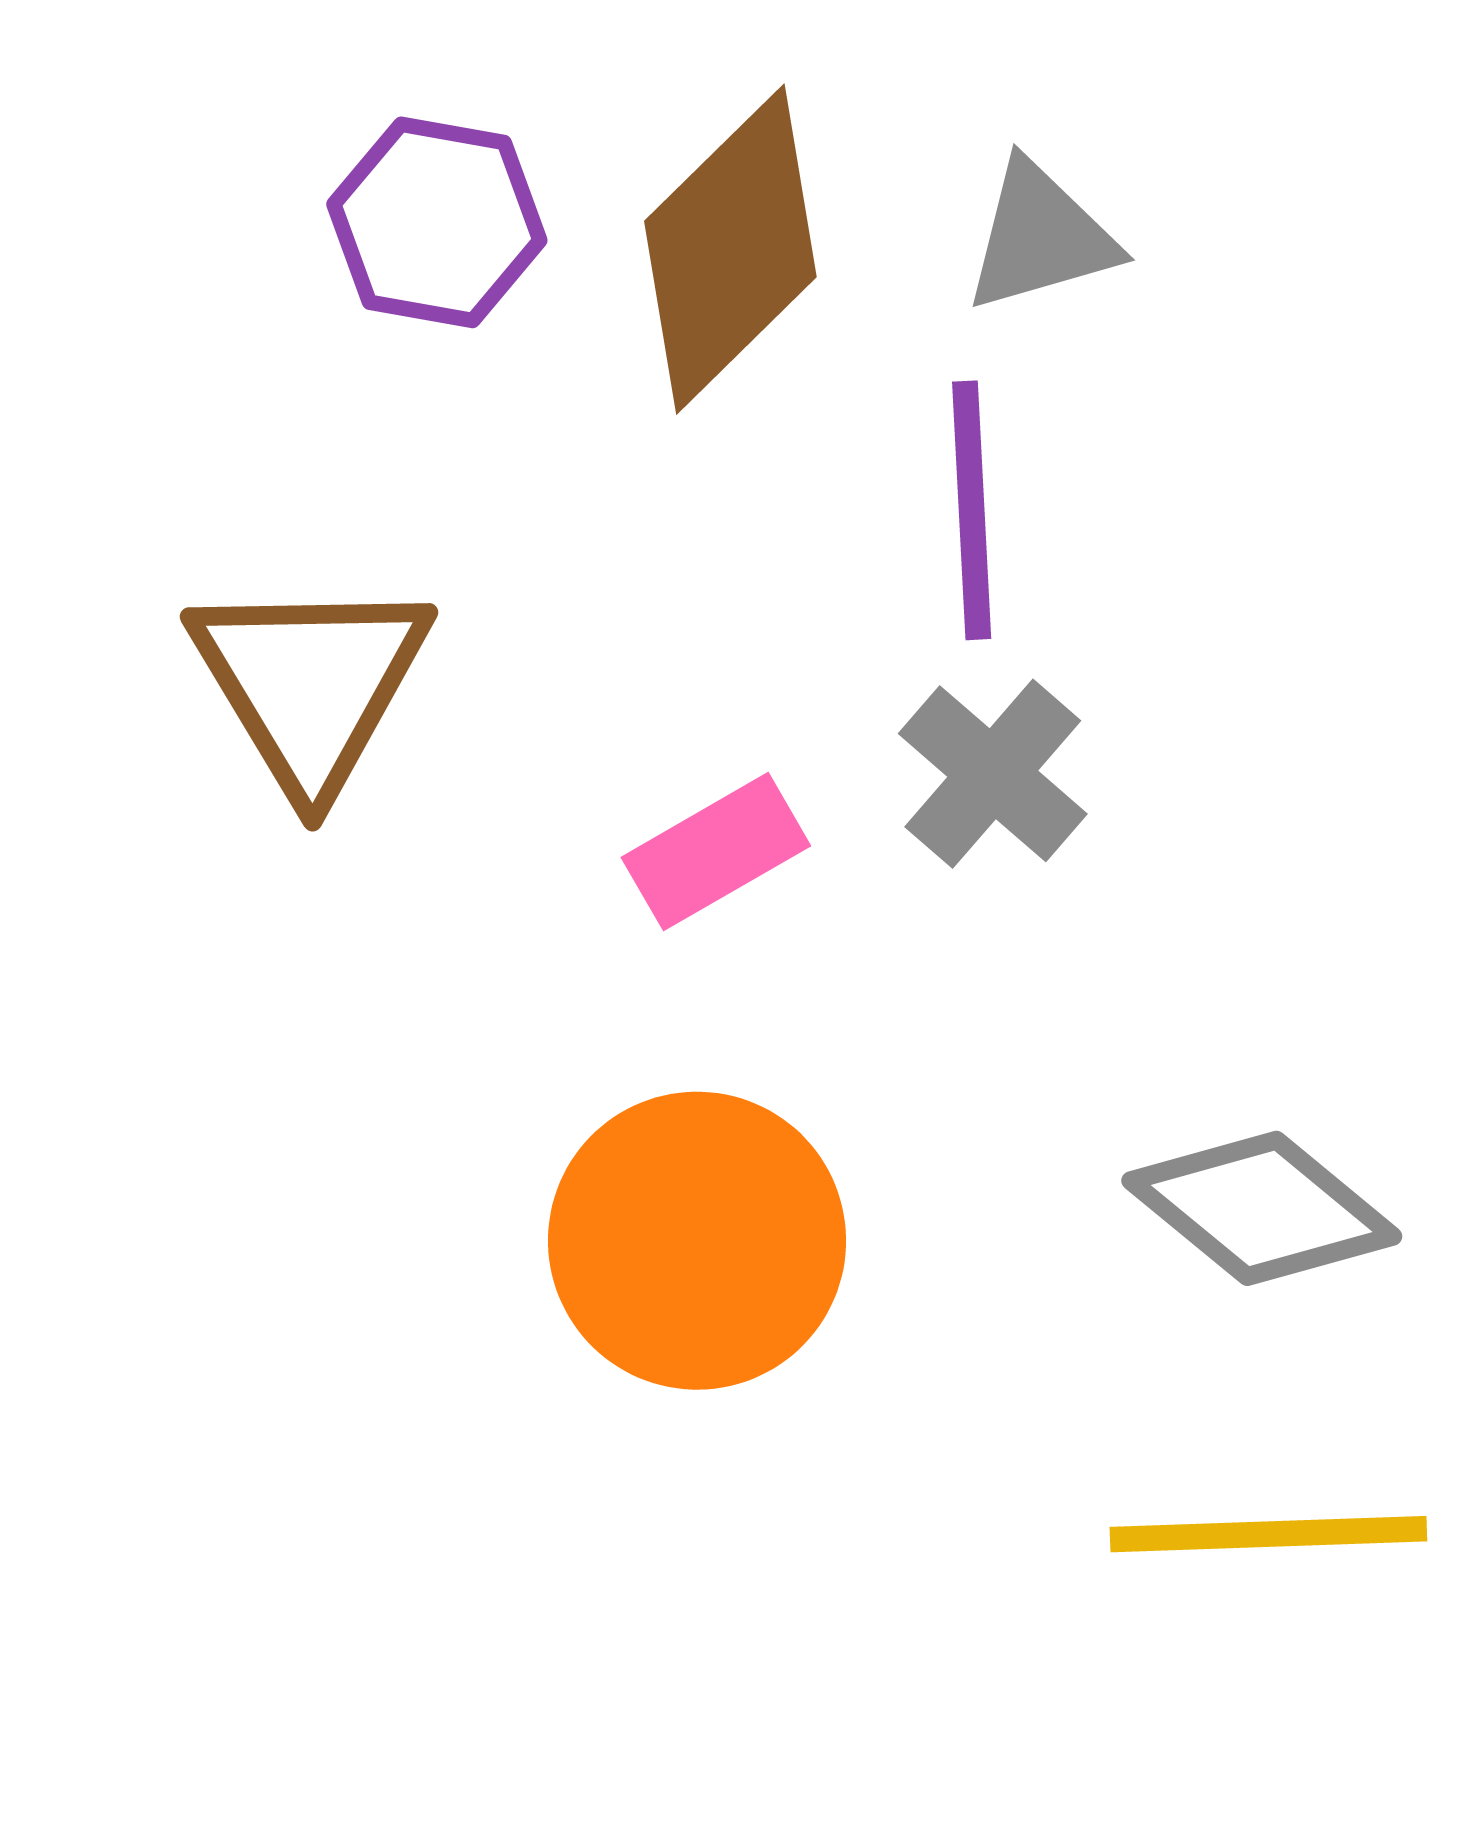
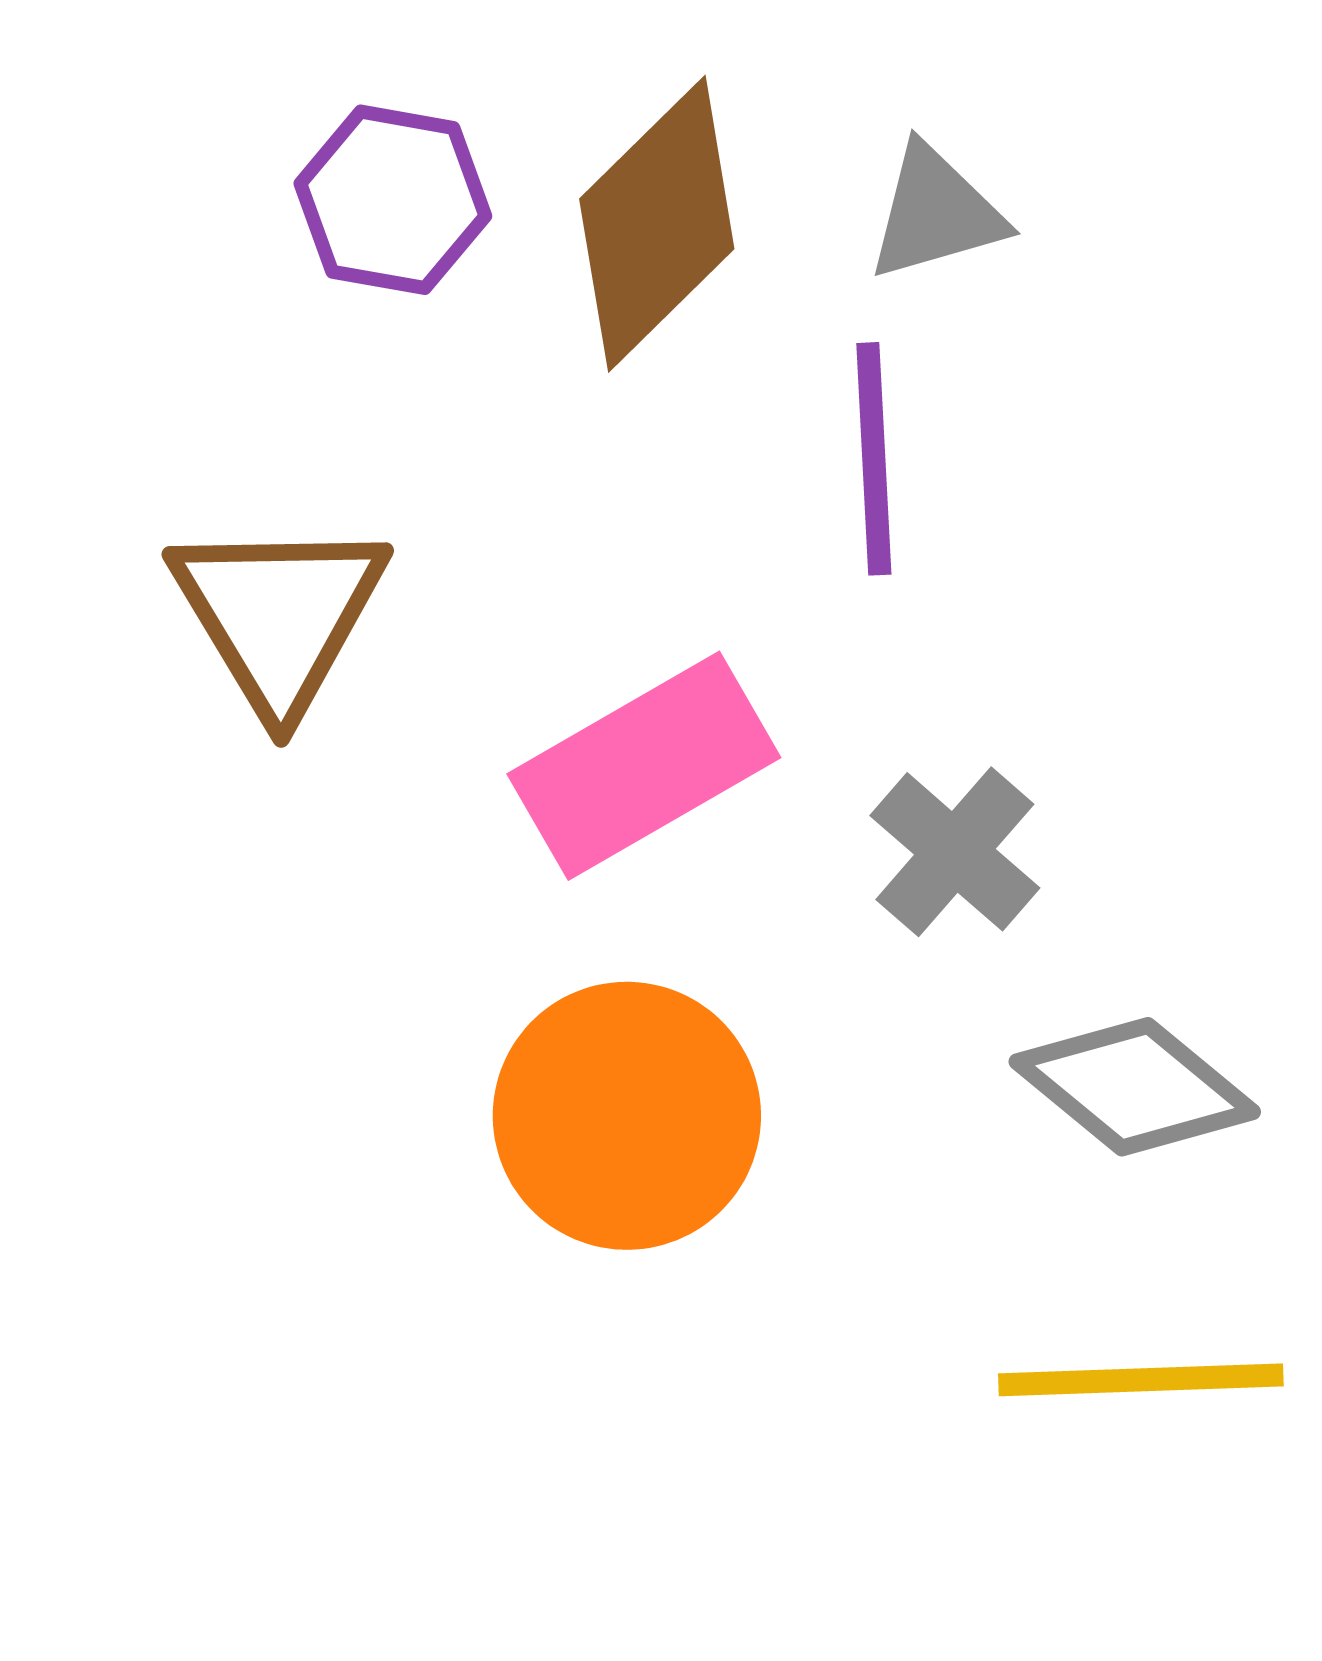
gray cross: (993, 774) -> (955, 852), moved
pink rectangle: (716, 852) -> (644, 766), size x1.6

